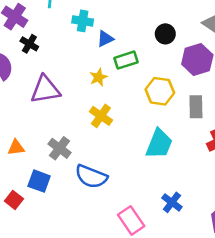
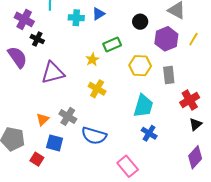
blue triangle: (105, 39) -> (98, 14), moved
orange triangle: (16, 147) -> (43, 119), moved, turned -32
blue cross: (172, 202) -> (149, 133), moved

